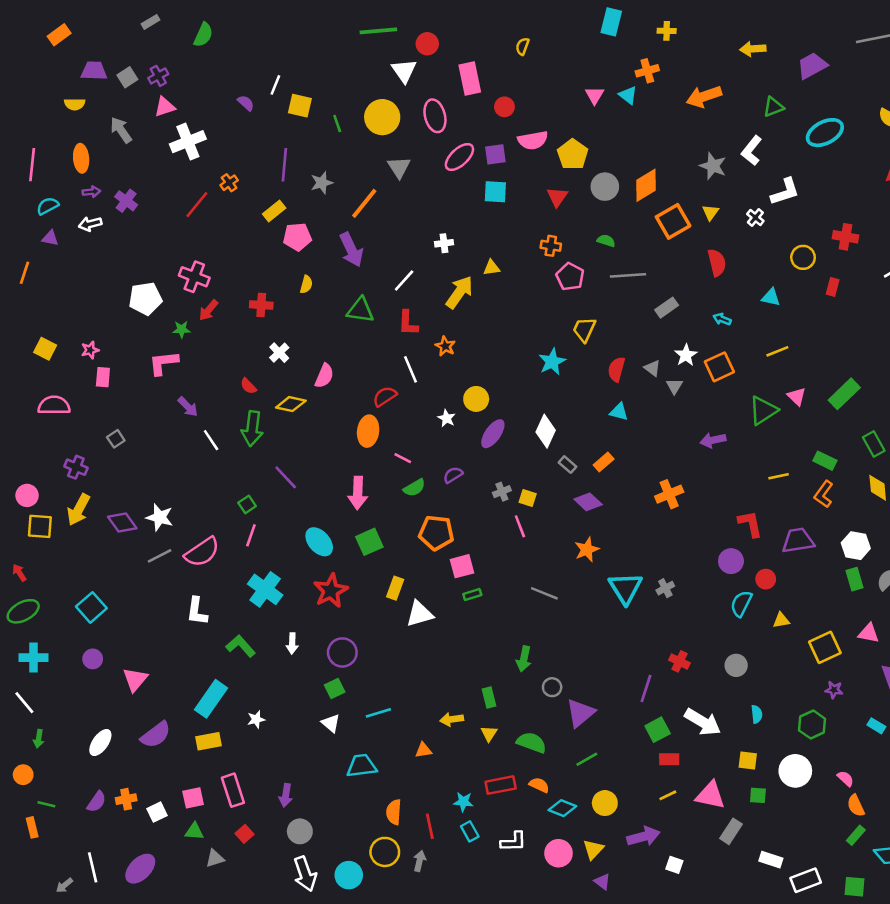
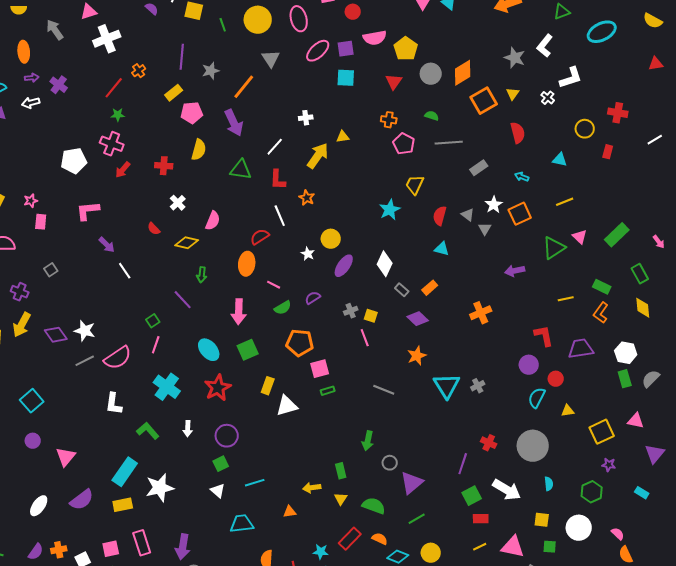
yellow semicircle: (306, 284) -> (199, 150), size x1.5
green star: (181, 329) -> (118, 115), moved
green arrow: (252, 429) -> (202, 275), moved, size x0.6
gray circle: (736, 665) -> (533, 446), size x1.8
white star: (256, 719) -> (160, 488), size x2.0
red rectangle: (501, 785) -> (350, 539), turned -35
purple arrow: (286, 795) -> (183, 547), size x1.4

